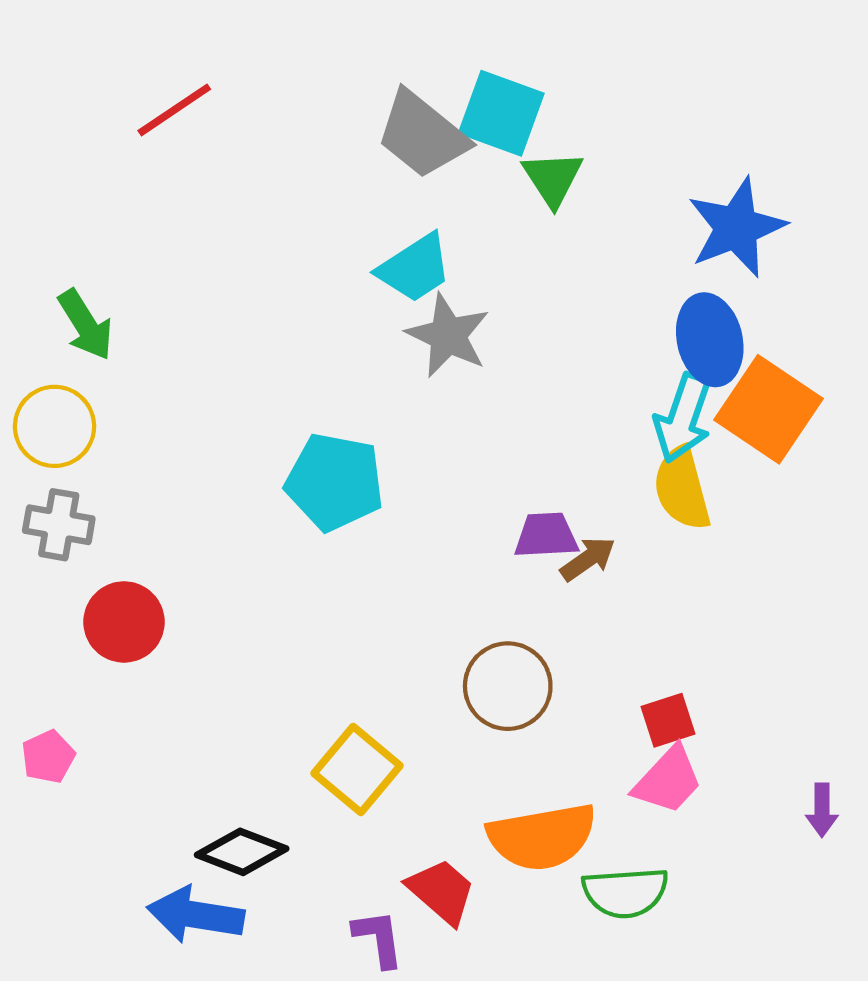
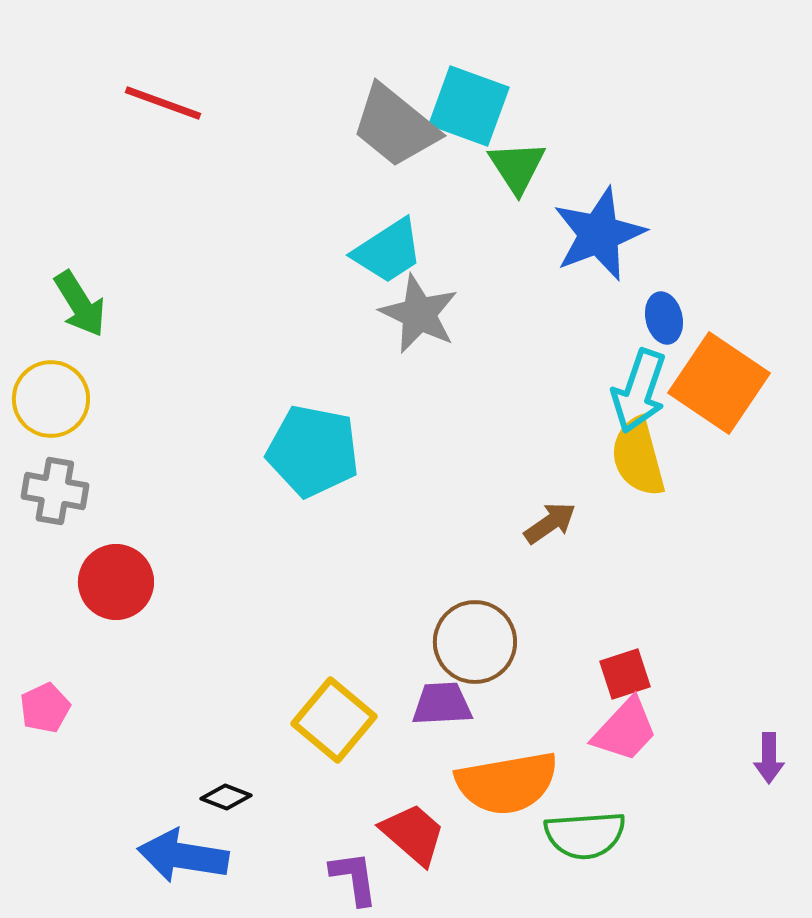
red line: (174, 110) -> (163, 103), turned 54
blue star: (736, 228) -> (599, 234), moved
blue ellipse: (710, 340) -> (664, 318), size x0.6
purple trapezoid: (546, 535) -> (442, 704), moved
black diamond: (242, 852) -> (226, 797), size x0.6

